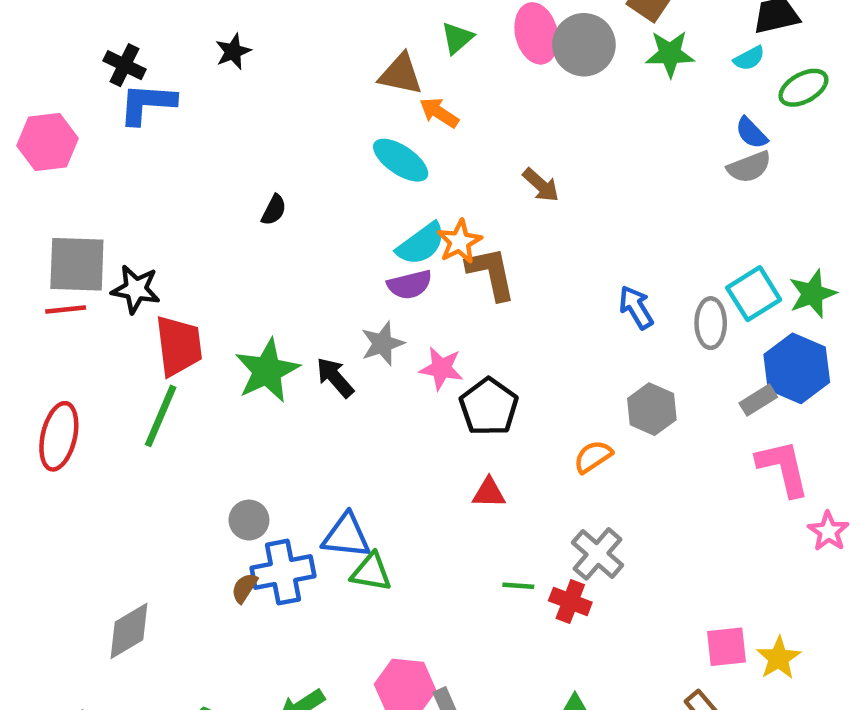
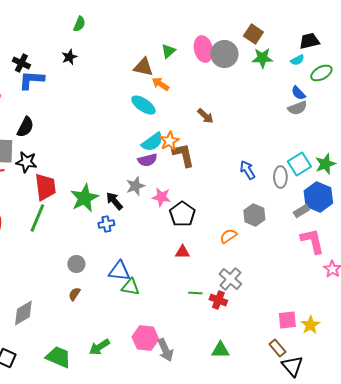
black semicircle: (274, 210) -> (25, 127), moved, size x1.5
blue cross: (283, 572) -> (106, 224), moved, size x0.6

